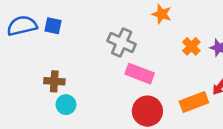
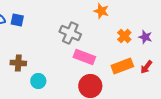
orange rectangle: (194, 102) -> (122, 66), moved
cyan circle: (66, 105) -> (38, 81), moved

